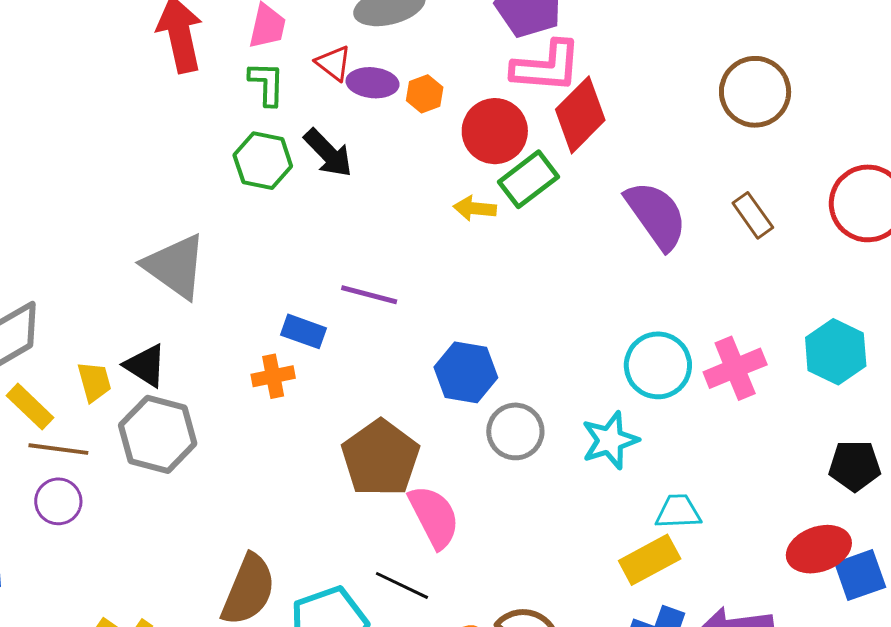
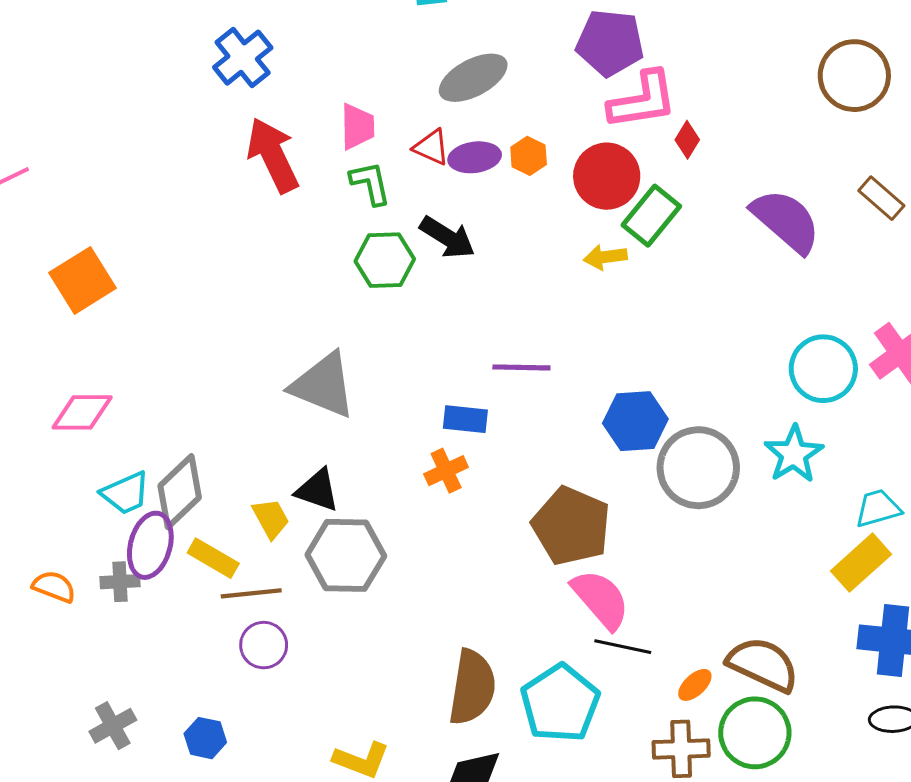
red diamond: (580, 115) -> (687, 140), size x0.5
gray circle: (515, 431) -> (698, 468), size x1.4
pink semicircle: (434, 517) -> (601, 599), moved

